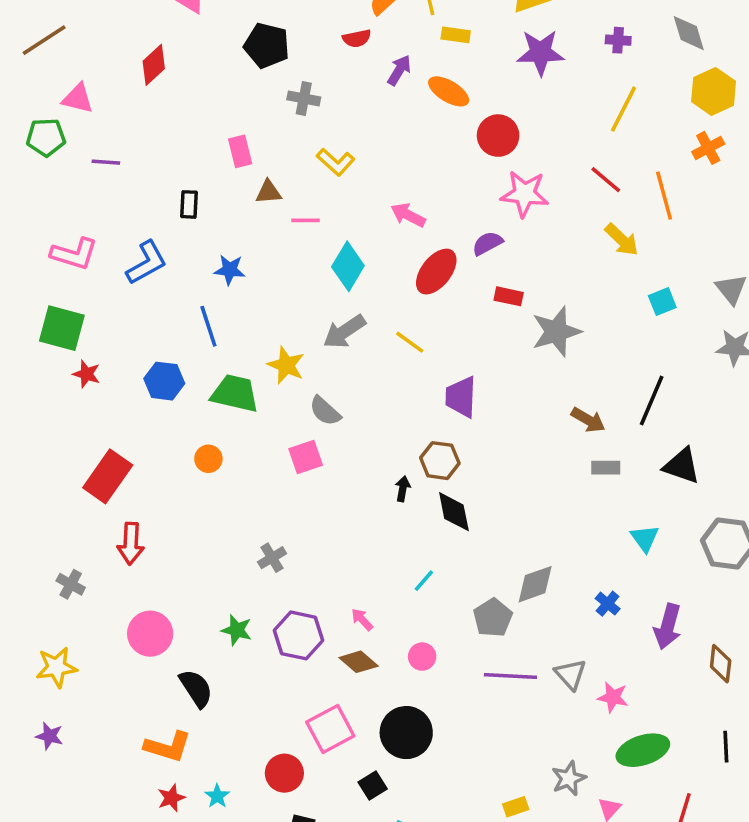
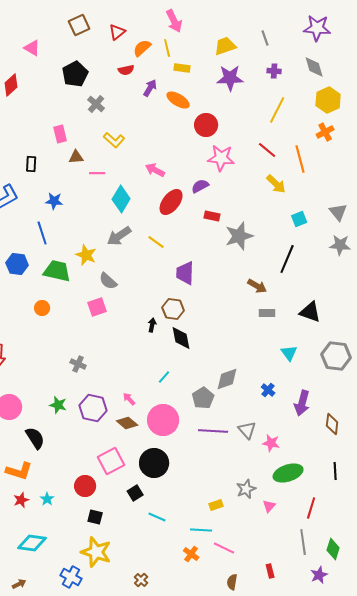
black pentagon: (267, 45) -> (75, 74), turned 30
gray cross: (304, 98) -> (96, 104), turned 30
black line: (652, 400) -> (287, 259), moved
gray cross: (272, 558) -> (78, 364), turned -35
pink circle: (422, 657) -> (163, 420), size x2.0

